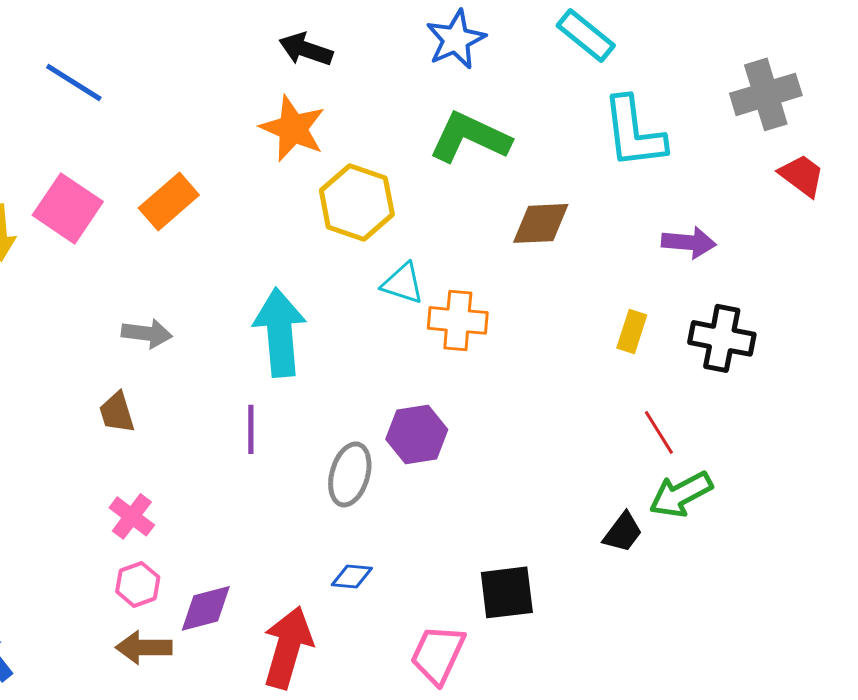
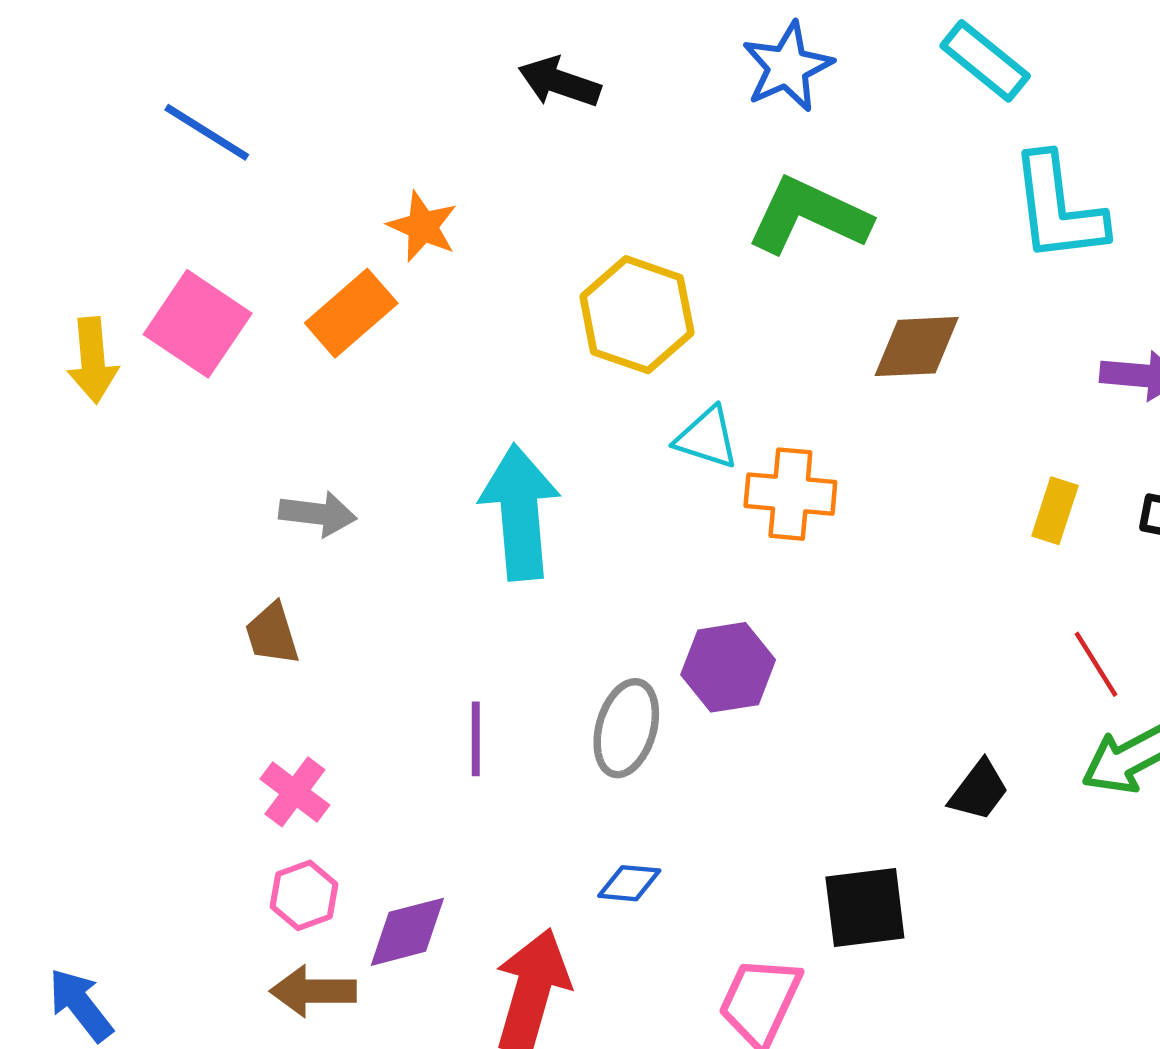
orange star: (293, 128) -> (423, 226), moved, size x0.7
purple line: (251, 429) -> (476, 739), moved
black trapezoid: (623, 532) -> (979, 790), moved

